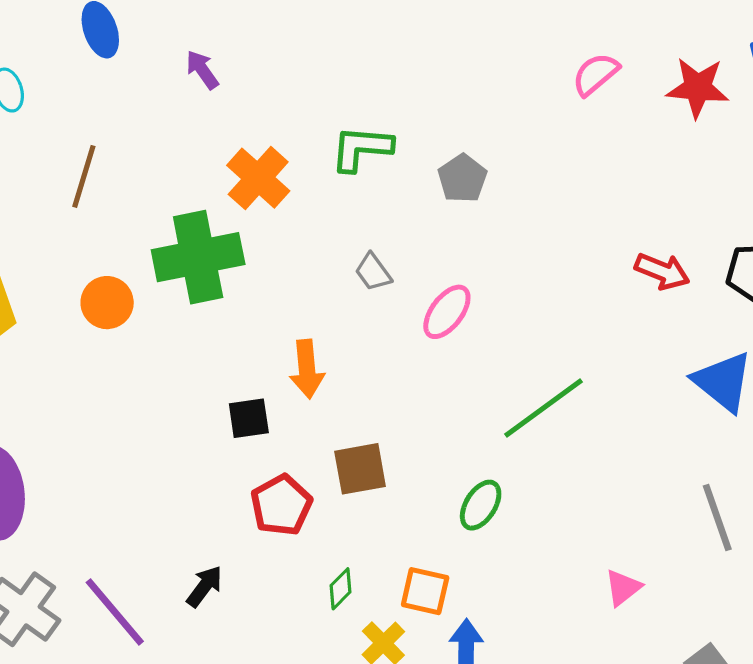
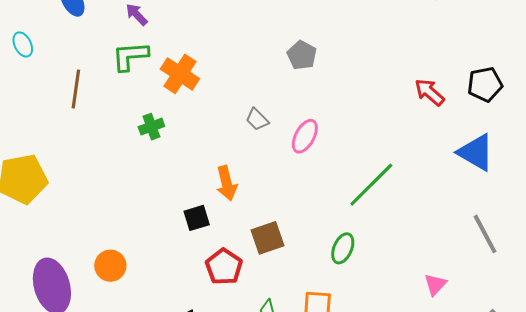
green L-shape: (361, 148) -> (130, 56), moved
green cross: (198, 257) -> (151, 127), size x0.5
red arrow: (662, 271) -> (429, 92), turned -152
orange circle: (107, 303) -> (110, 266), moved

